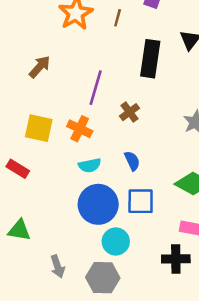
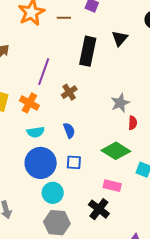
brown line: (118, 18) -> (64, 18), turned 72
blue square: (141, 201) -> (74, 162), size x0.7
black cross: (176, 259) -> (99, 209), turned 35
gray hexagon: (103, 278) -> (57, 223), moved

